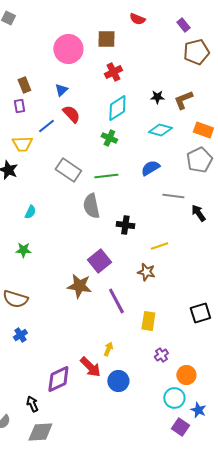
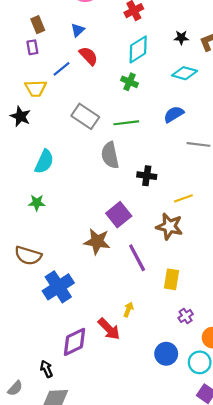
cyan semicircle: (30, 212) -> (44, 162), size x1.6
brown star: (146, 272) -> (169, 226), size x1.4
blue cross: (20, 335) -> (58, 287), moved, size x2.0
blue circle: (118, 381) -> (166, 354), moved

